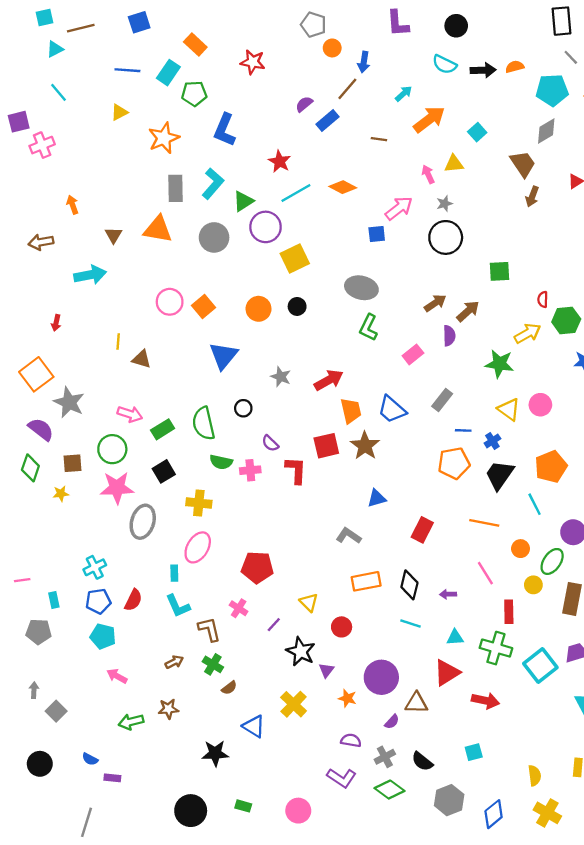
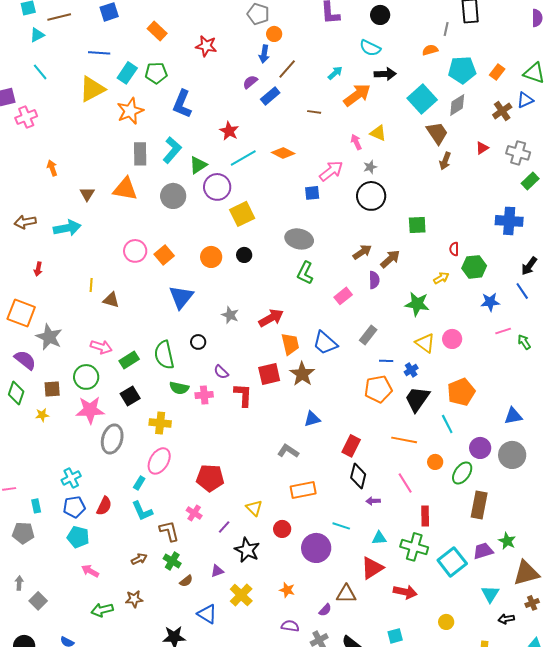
gray line: (571, 57) -> (446, 29), moved, turned 56
blue arrow: (364, 62) -> (264, 54), moved
black arrow: (483, 70) -> (385, 74), moved
cyan rectangle: (168, 73) -> (127, 73), moved
yellow triangle: (119, 112) -> (92, 89), size x1.8
cyan square: (477, 132) -> (422, 99), moved, size x1.8
yellow triangle: (454, 164) -> (378, 133), turned 30
brown arrow: (41, 242) -> (25, 222), moved
yellow arrow: (528, 333) -> (441, 278), size x0.7
orange square: (36, 374) -> (21, 313), turned -32
cyan rectangle: (174, 573) -> (139, 483), turned 32
black diamond: (409, 585) -> (358, 476), moved
yellow circle: (533, 585) -> (446, 622), moved
purple triangle: (326, 670) -> (217, 571), moved, turned 32
purple circle: (381, 677) -> (316, 548), moved

